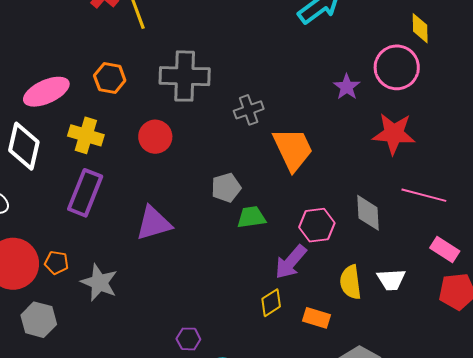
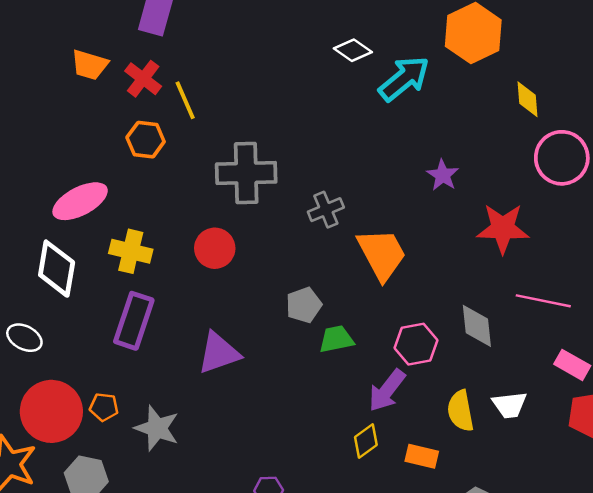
pink circle: (397, 67) -> (562, 158), moved
orange hexagon: (110, 78) -> (146, 140), moved

